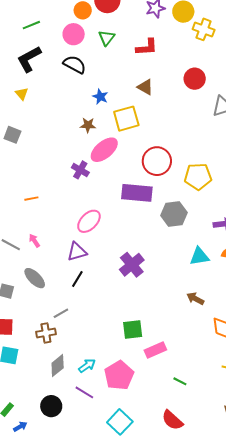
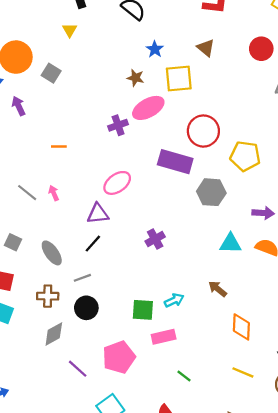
purple cross: (80, 170) -> (118, 125), turned 30
purple cross: (132, 265) -> (155, 239), size x0.7
gray ellipse: (35, 278) -> (52, 253), moved
gray line: (61, 313) -> (82, 278), moved
cyan arrow: (87, 366) -> (174, 300), moved
black circle: (51, 406) -> (86, 308), moved

